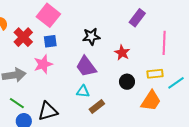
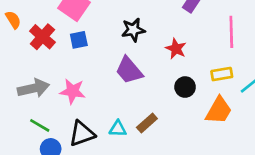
pink star: (43, 64) -> (73, 91), moved, turned 30
cyan triangle: (83, 91) -> (118, 129), moved

